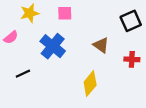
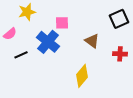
pink square: (65, 13) -> (62, 23), moved
black line: (23, 74) -> (21, 55), moved

